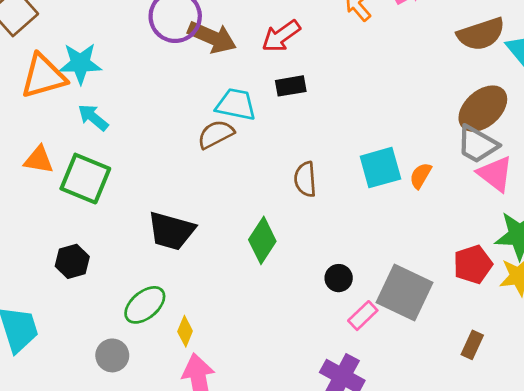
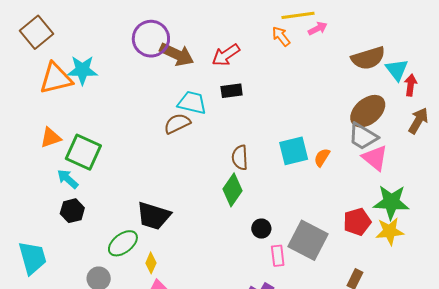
cyan arrow: (93, 117) -> (68, 179), moved
orange triangle: (39, 160) -> (51, 138), turned -30
black trapezoid: (171, 231) -> (154, 216), moved
green diamond: (262, 240) -> (232, 190), moved
pink rectangle: (363, 316) -> (278, 256), turned -55

